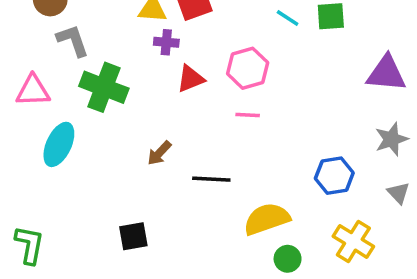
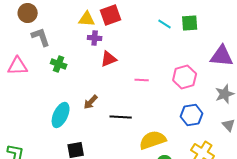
pink hexagon: (248, 68) -> (185, 77), moved
green cross: (104, 87) -> (59, 64), size x0.6
cyan ellipse: (59, 144) -> (61, 115), moved

